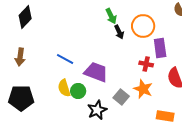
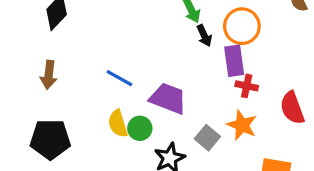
purple rectangle: (160, 48) -> (234, 61), moved

